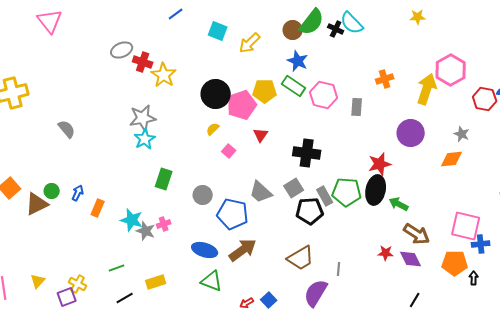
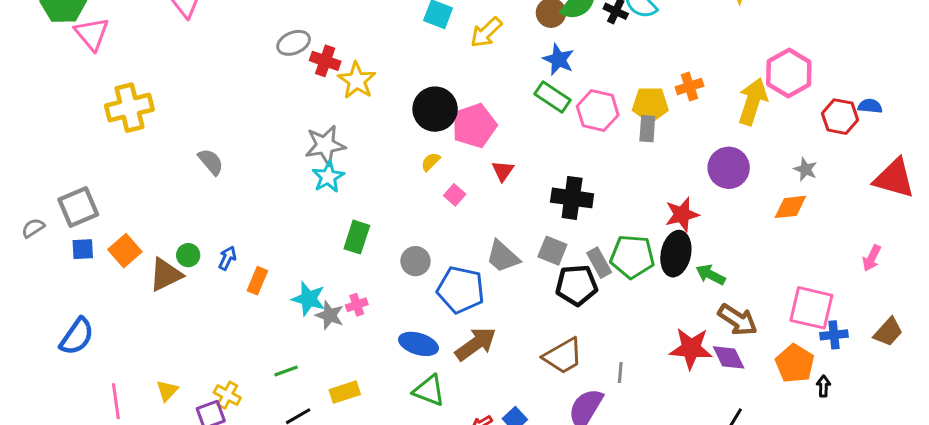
yellow pentagon: (265, 91) -> (650, 105), moved
gray square: (294, 188) -> (552, 251), turned -36
red star: (386, 253) -> (691, 348), size x1.8
orange pentagon: (455, 263) -> (795, 363), turned 30

